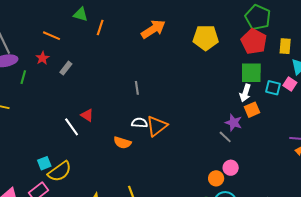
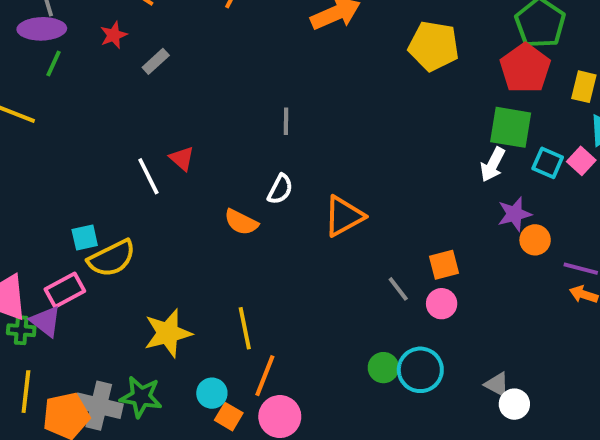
green line: (23, 77) -> (54, 64), moved
orange square: (252, 110) -> (444, 265), moved
white semicircle: (139, 123) -> (280, 189), turned 105
purple star: (234, 123) -> (514, 214), moved, turned 30
orange triangle: (157, 126) -> (344, 216), moved
gray line: (225, 137) -> (398, 289), moved
orange circle: (216, 178) -> (535, 240), moved

